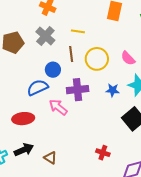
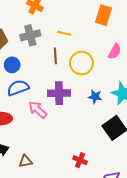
gray cross: (45, 36) -> (30, 35), turned 30
pink semicircle: (128, 58) -> (115, 51), moved, turned -112
blue circle: (53, 70) -> (12, 65), moved
brown triangle: (50, 158) -> (25, 161), turned -48

